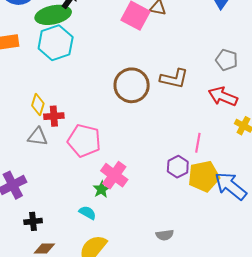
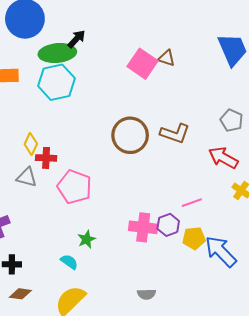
pink line: (198, 143) -> (192, 203), turned 54
pink cross: (114, 175) -> (143, 227), moved, turned -36
yellow pentagon: (204, 176) -> (194, 238), size x0.7

